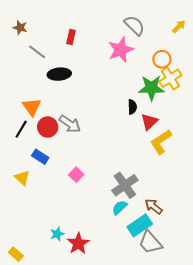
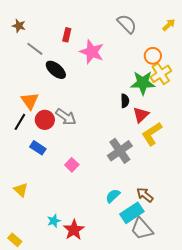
pink star: (121, 50) -> (92, 52), moved, turned -30
black ellipse: (59, 74) -> (56, 70), turned 45
yellow triangle: (22, 178) -> (21, 190), moved
gray cross: (125, 185) -> (120, 151), moved

